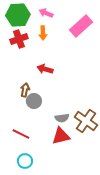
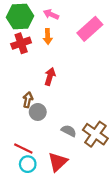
red arrow: (45, 69) -> (50, 76), turned 91
gray semicircle: (62, 118) -> (69, 131), turned -144
red triangle: (61, 136) -> (58, 162), moved, turned -30
cyan circle: (25, 161) -> (28, 164), moved

